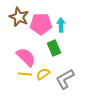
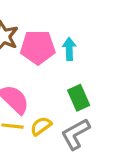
green rectangle: (54, 48) -> (79, 98), moved

